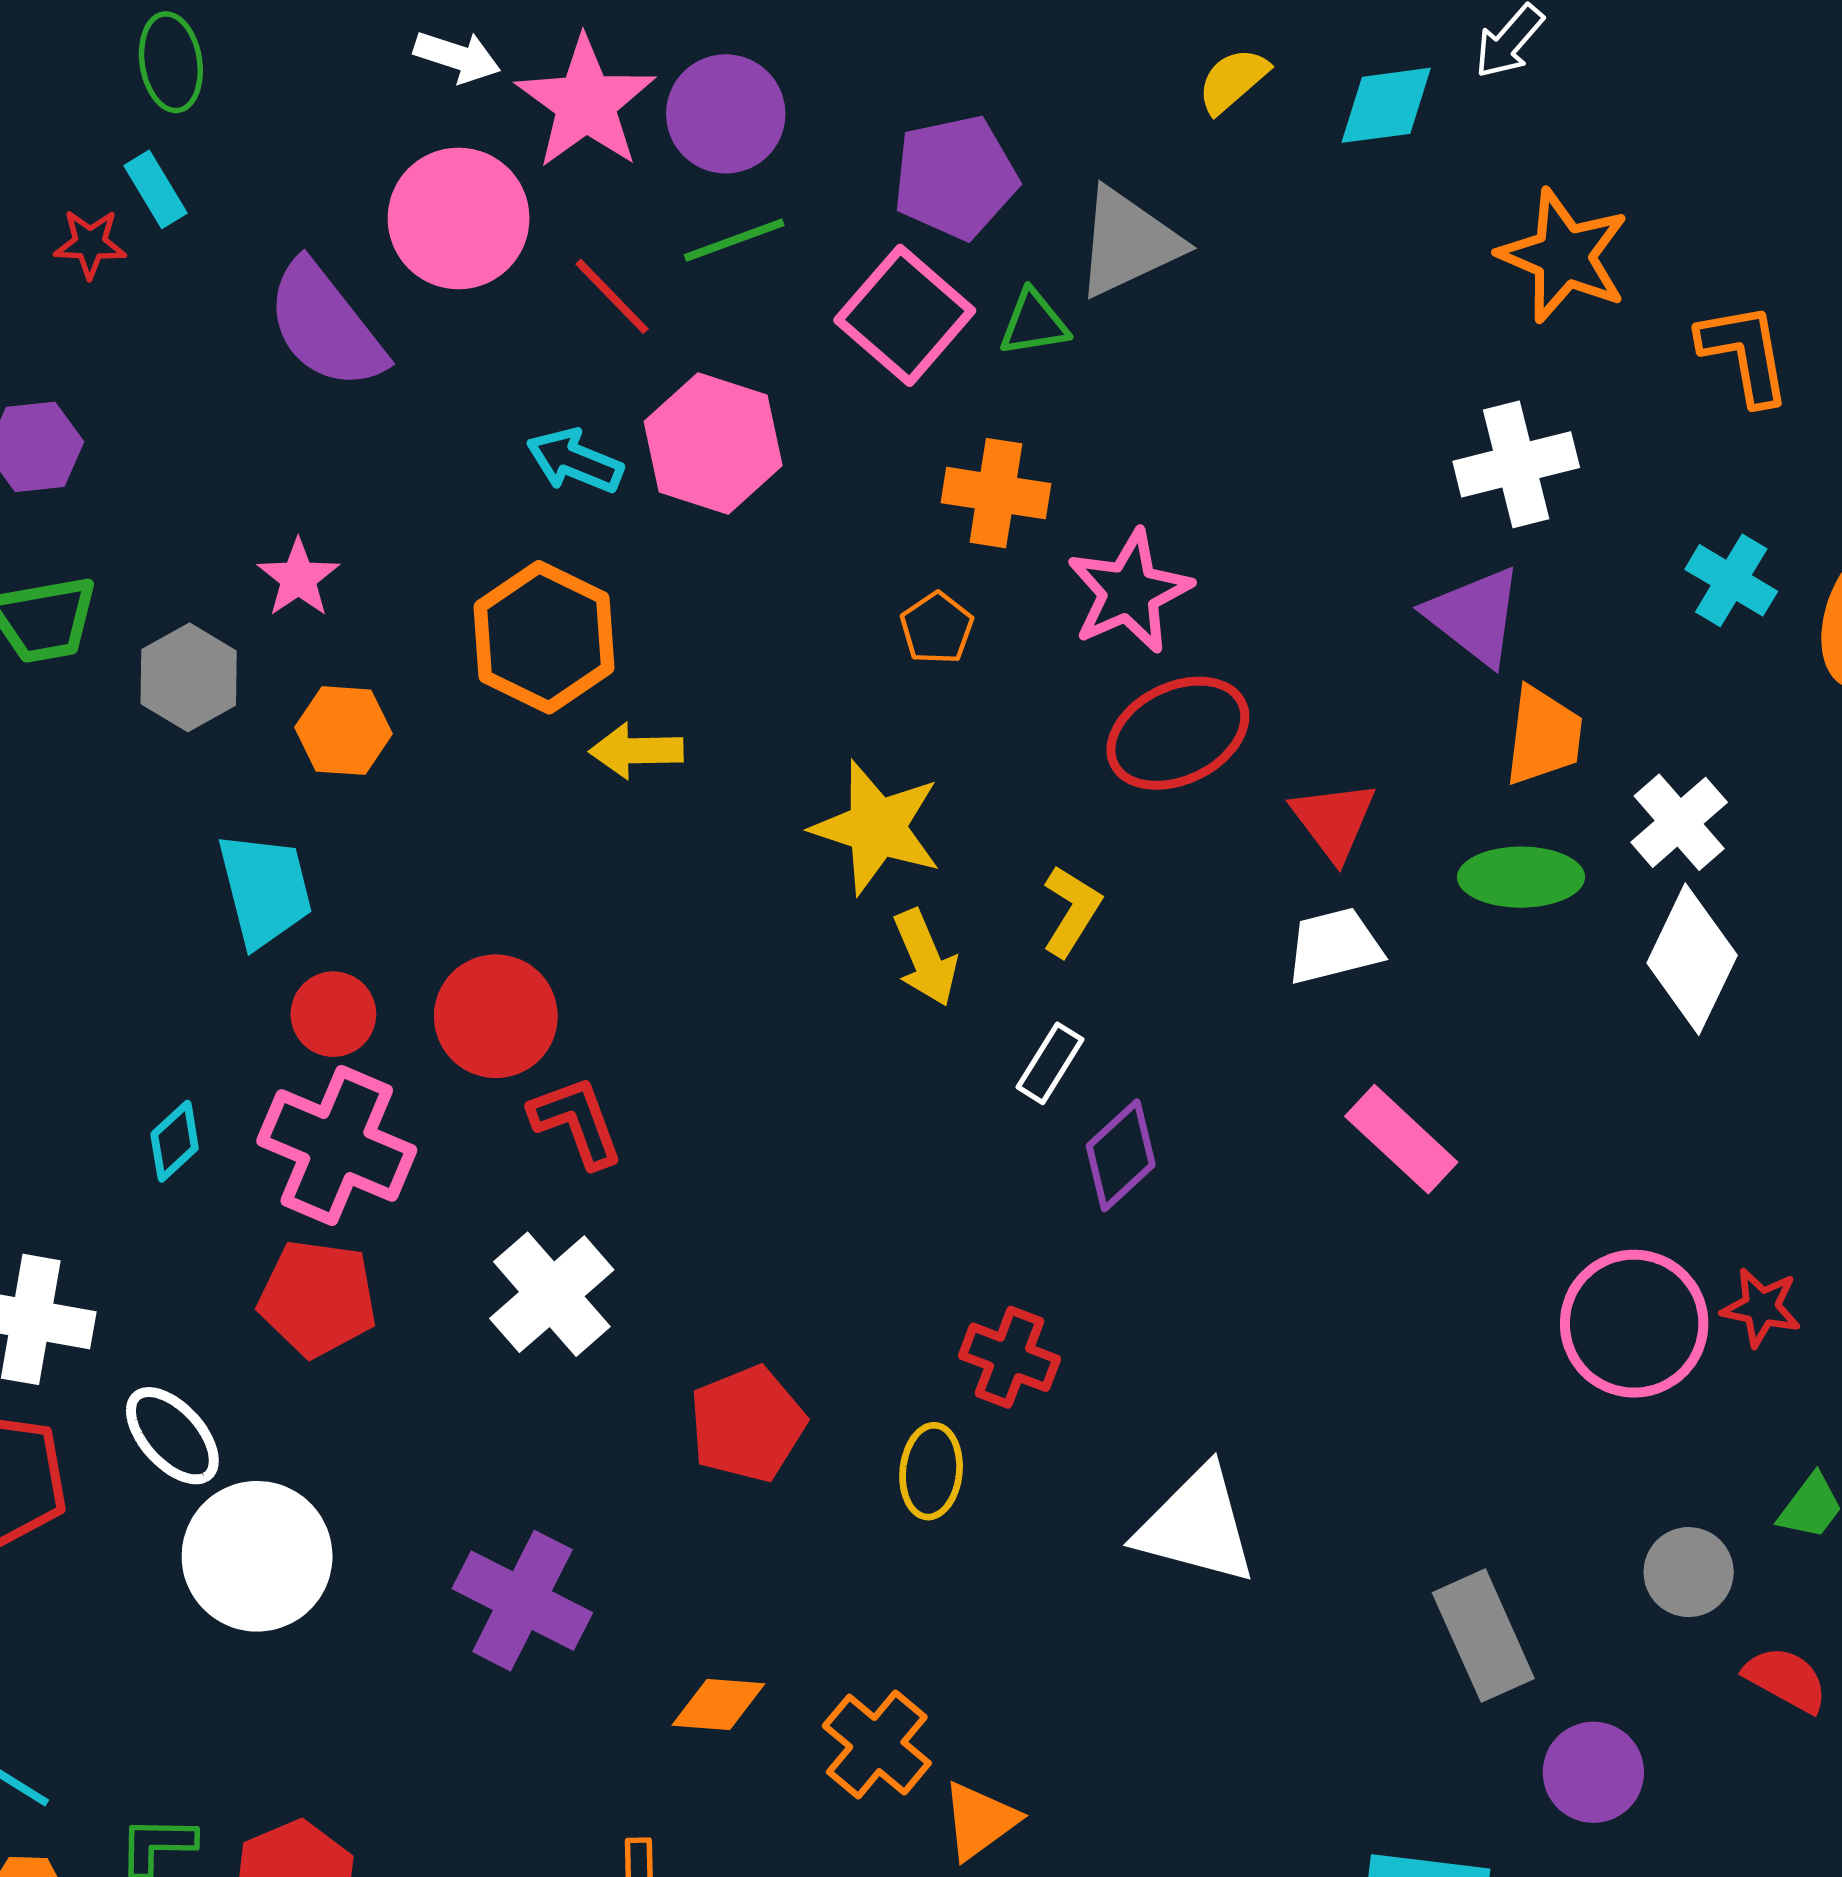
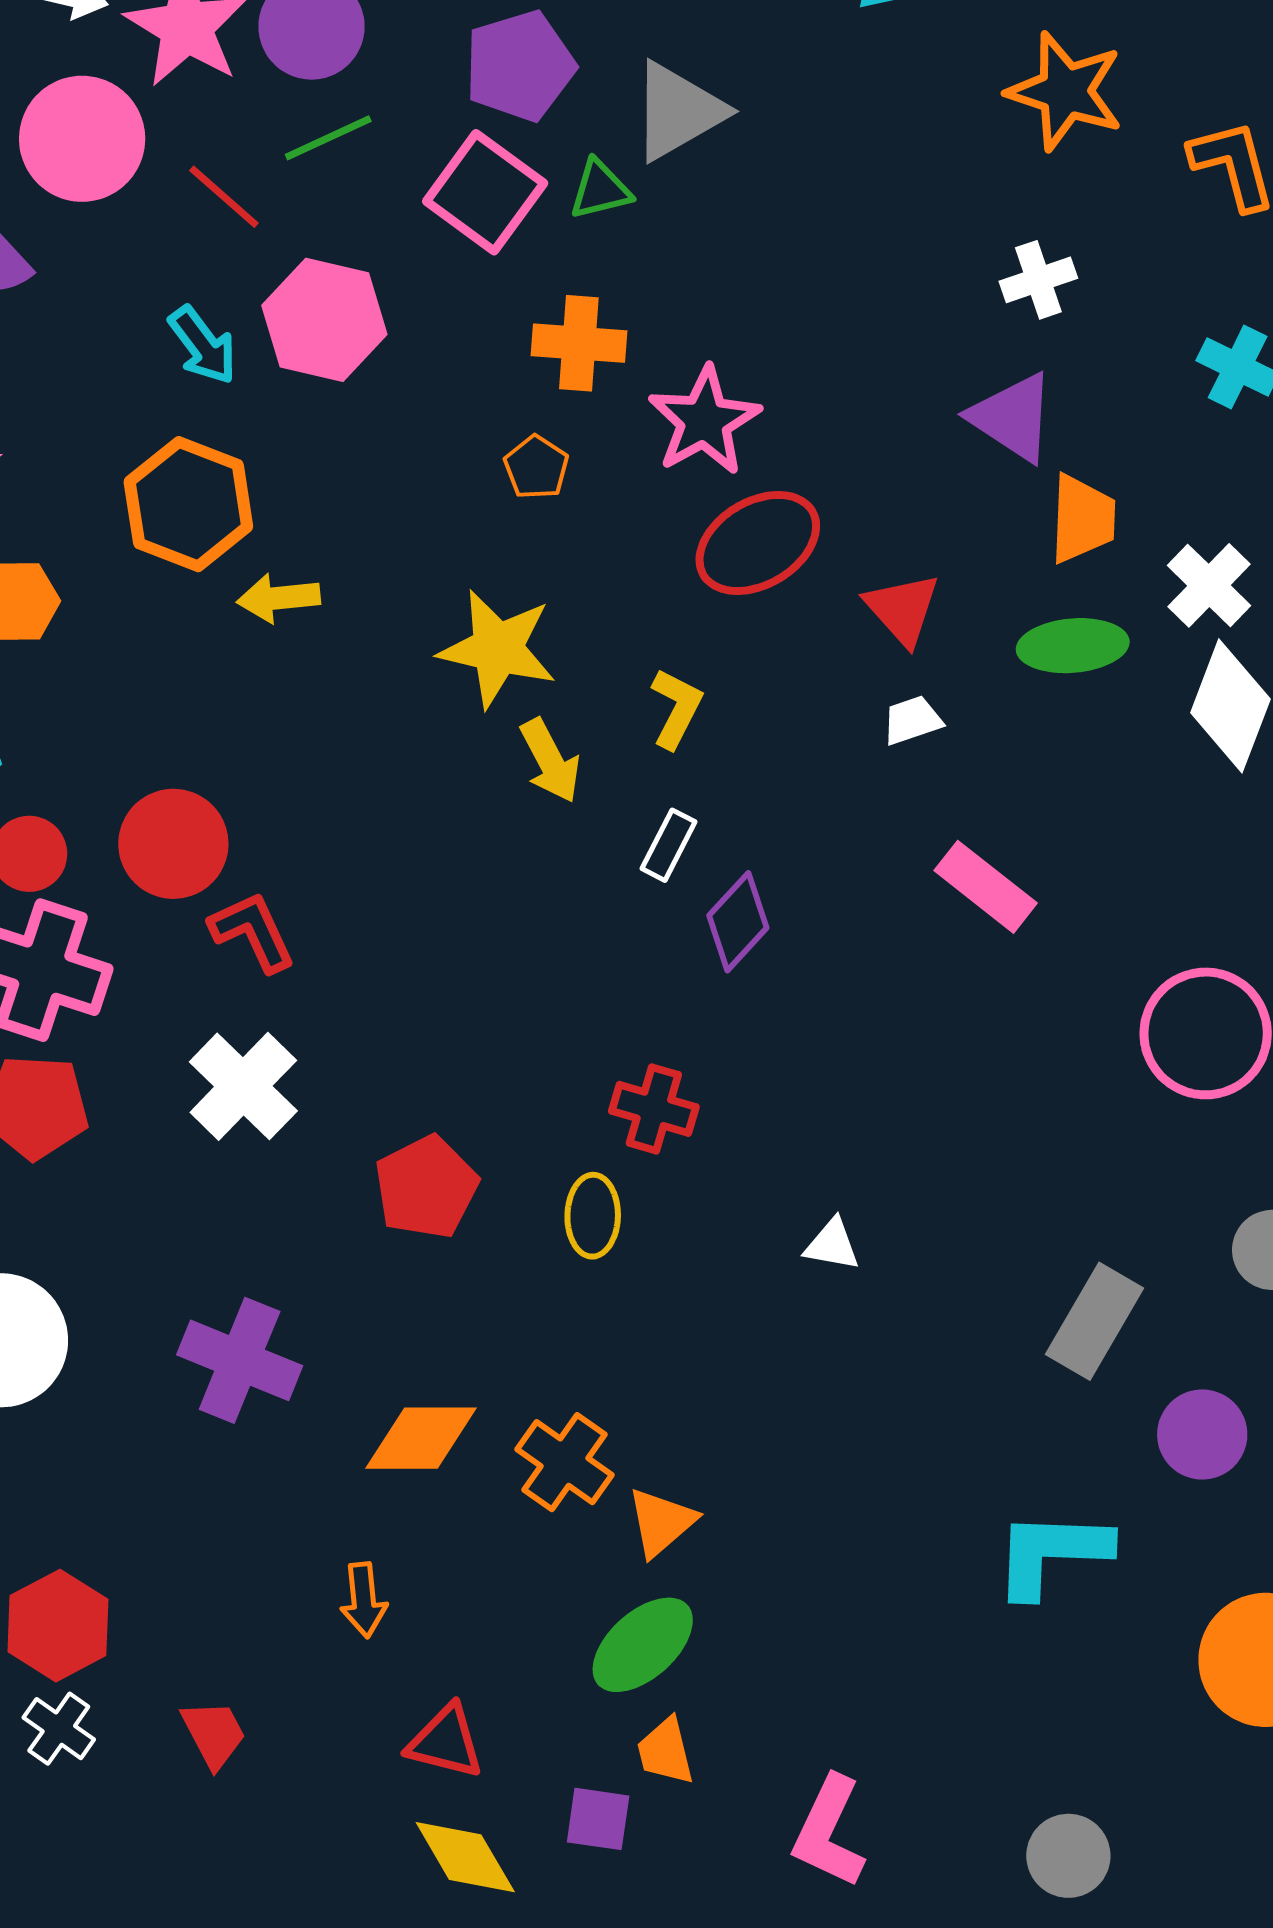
cyan arrow: (575, 461) -> (203, 345), turned -144
white cross: (1516, 464) -> (1038, 280), size x0.7
white trapezoid: (1334, 946) -> (912, 720), size x0.7
white triangle: (1196, 1526) -> (832, 1245), size x0.5
gray rectangle: (1483, 1636) -> (1095, 1321), turned 59
orange diamond: (718, 1704) -> (421, 1438), size x1.4

